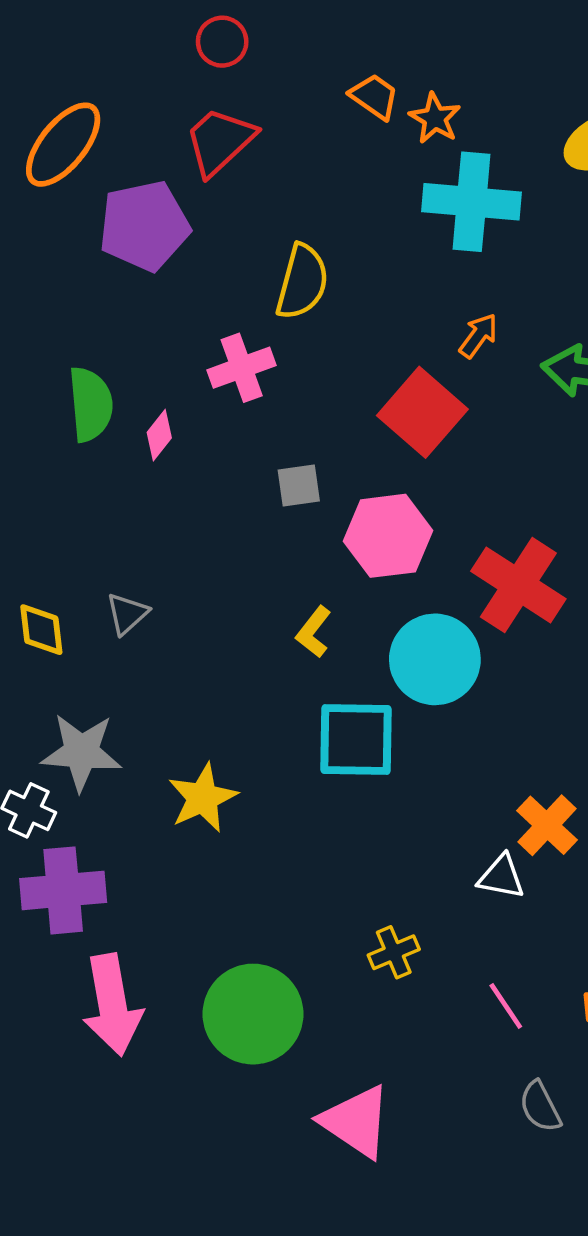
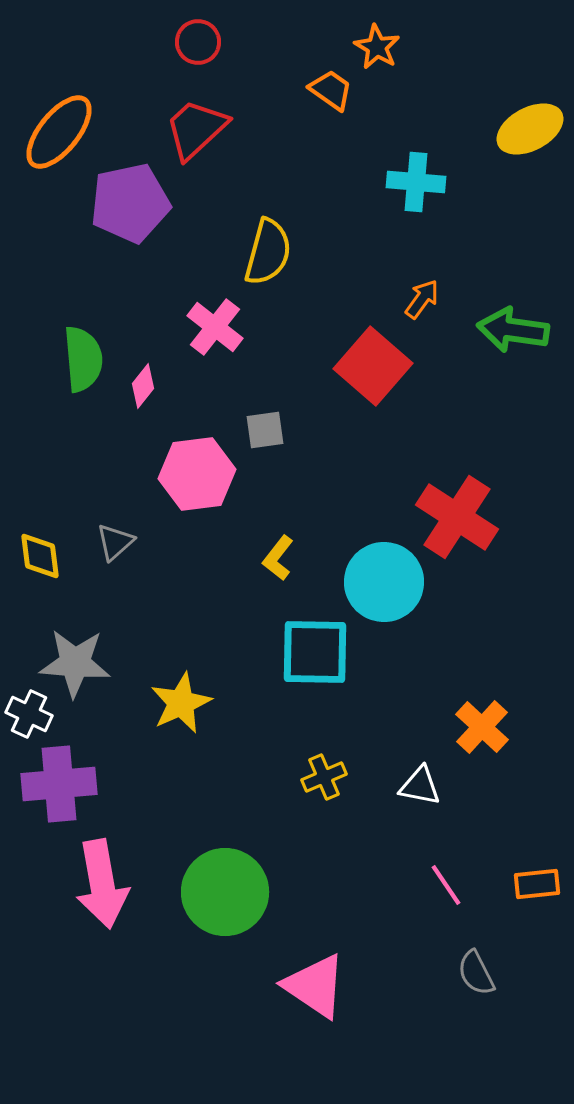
orange star: (435, 118) -> (377, 47), moved
cyan cross: (472, 202) -> (416, 182), size x0.7
pink cross: (242, 368) -> (215, 327), turned -32
pink hexagon: (388, 536) -> (197, 474), moved
white triangle: (501, 877) -> (420, 786), moved
yellow cross: (394, 952) -> (324, 777), moved

